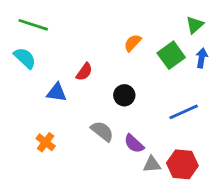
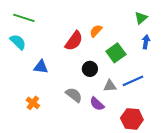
green square: (171, 55) -> (116, 53), moved
red semicircle: (84, 72) -> (74, 41), moved, size x1.5
gray triangle: (152, 164) -> (110, 86), moved

